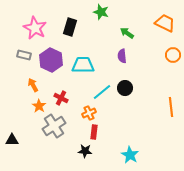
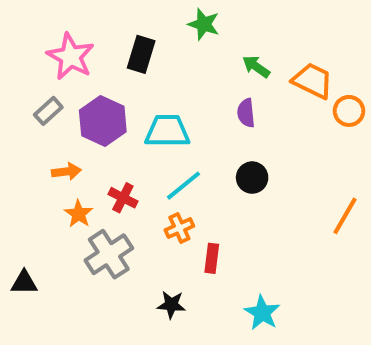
orange trapezoid: (165, 23) -> (313, 81), moved
gray rectangle: (24, 55) -> (48, 111), turned -56
orange arrow: (33, 85) -> (66, 171), turned 112
cyan line: (102, 92) -> (183, 186), moved
orange line: (171, 107) -> (345, 216), turned 36
red rectangle: (94, 132) -> (212, 258), moved

